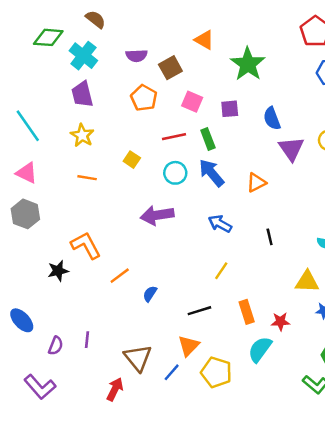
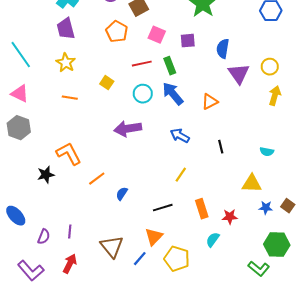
blue semicircle: (272, 118) -> (223, 49), turned 30
cyan semicircle: (260, 349) -> (213, 240), size x0.7
red arrow: (115, 389) -> (70, 264), moved

